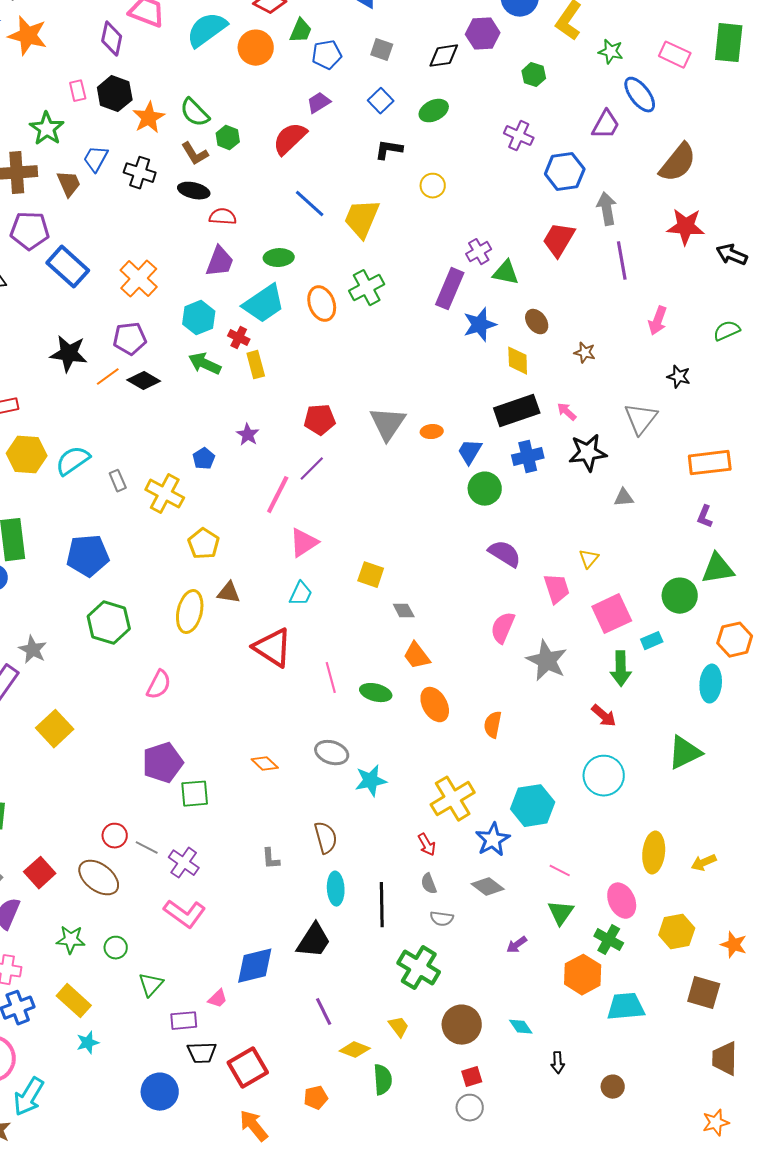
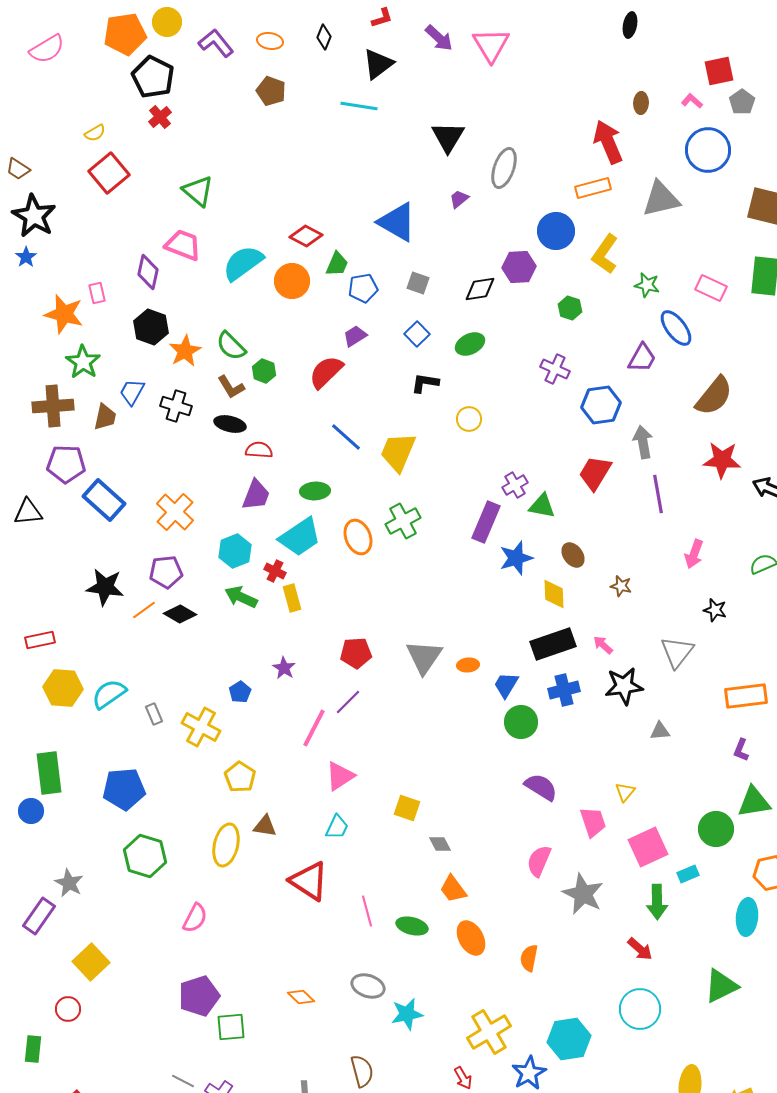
orange star: (28, 36) -> (64, 314), moved
pink rectangle: (78, 91) -> (97, 293), moved
brown trapezoid: (69, 184) -> (105, 417), turned 36
red circle: (115, 836) -> (68, 1009), moved

